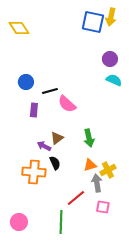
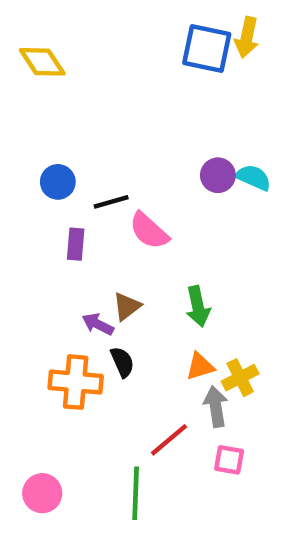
purple circle: (110, 59) -> (218, 175), moved

